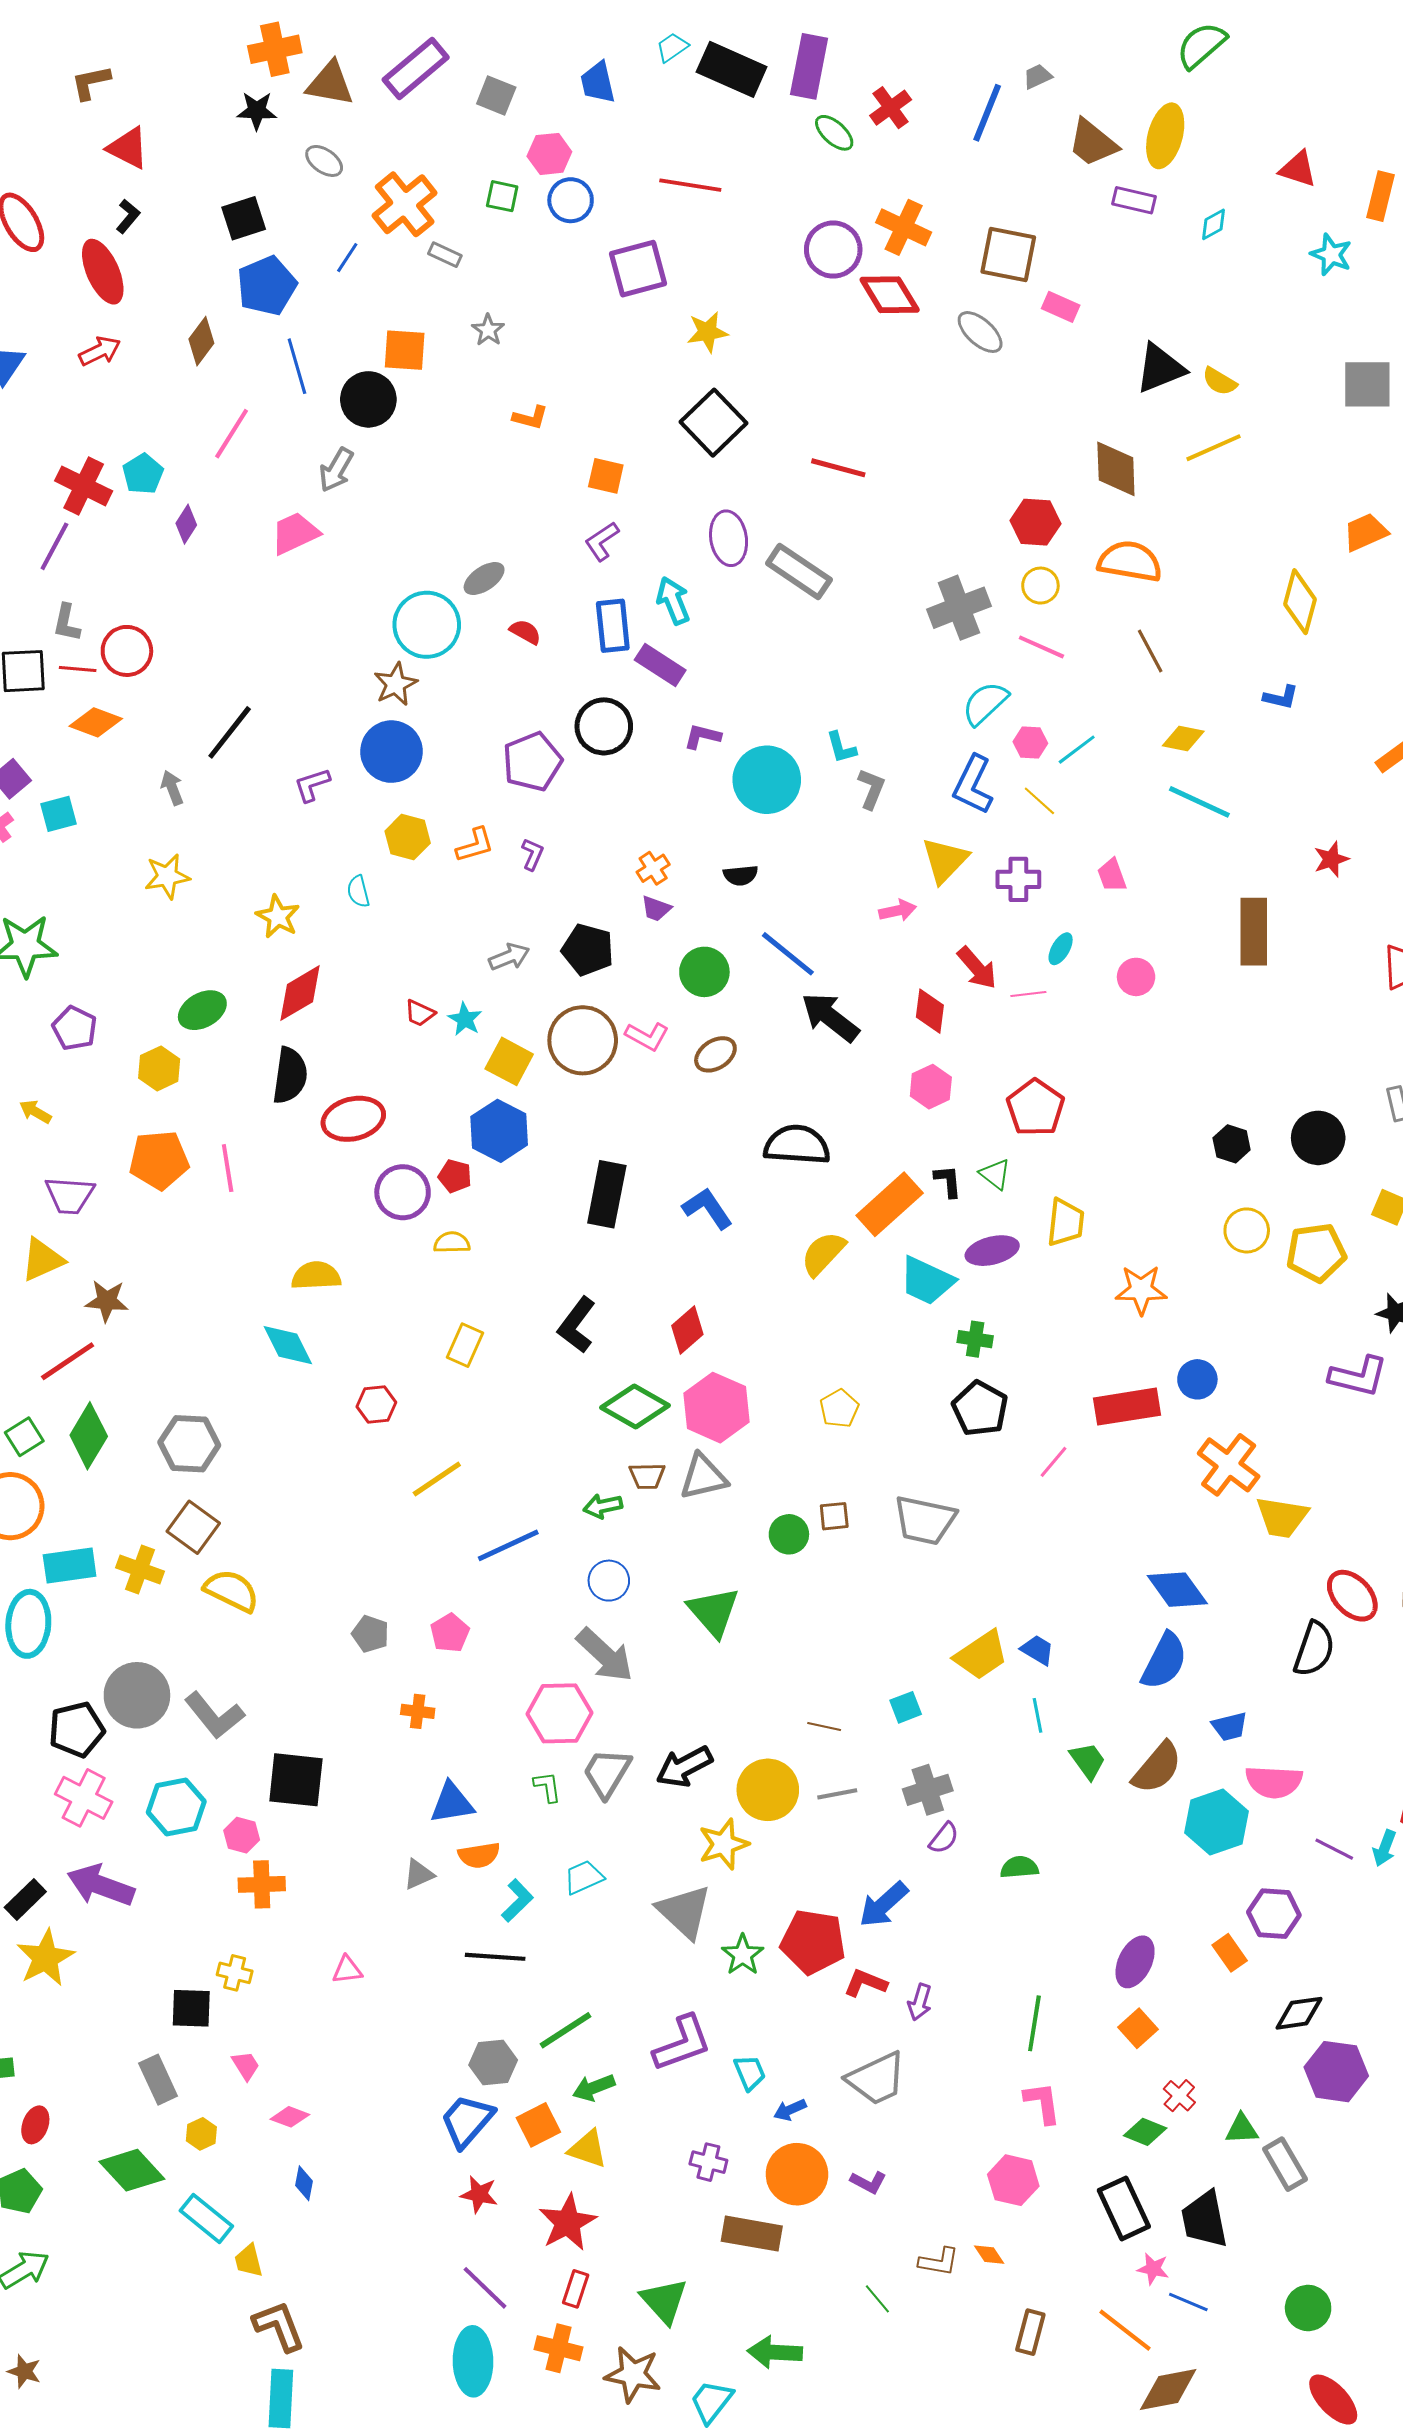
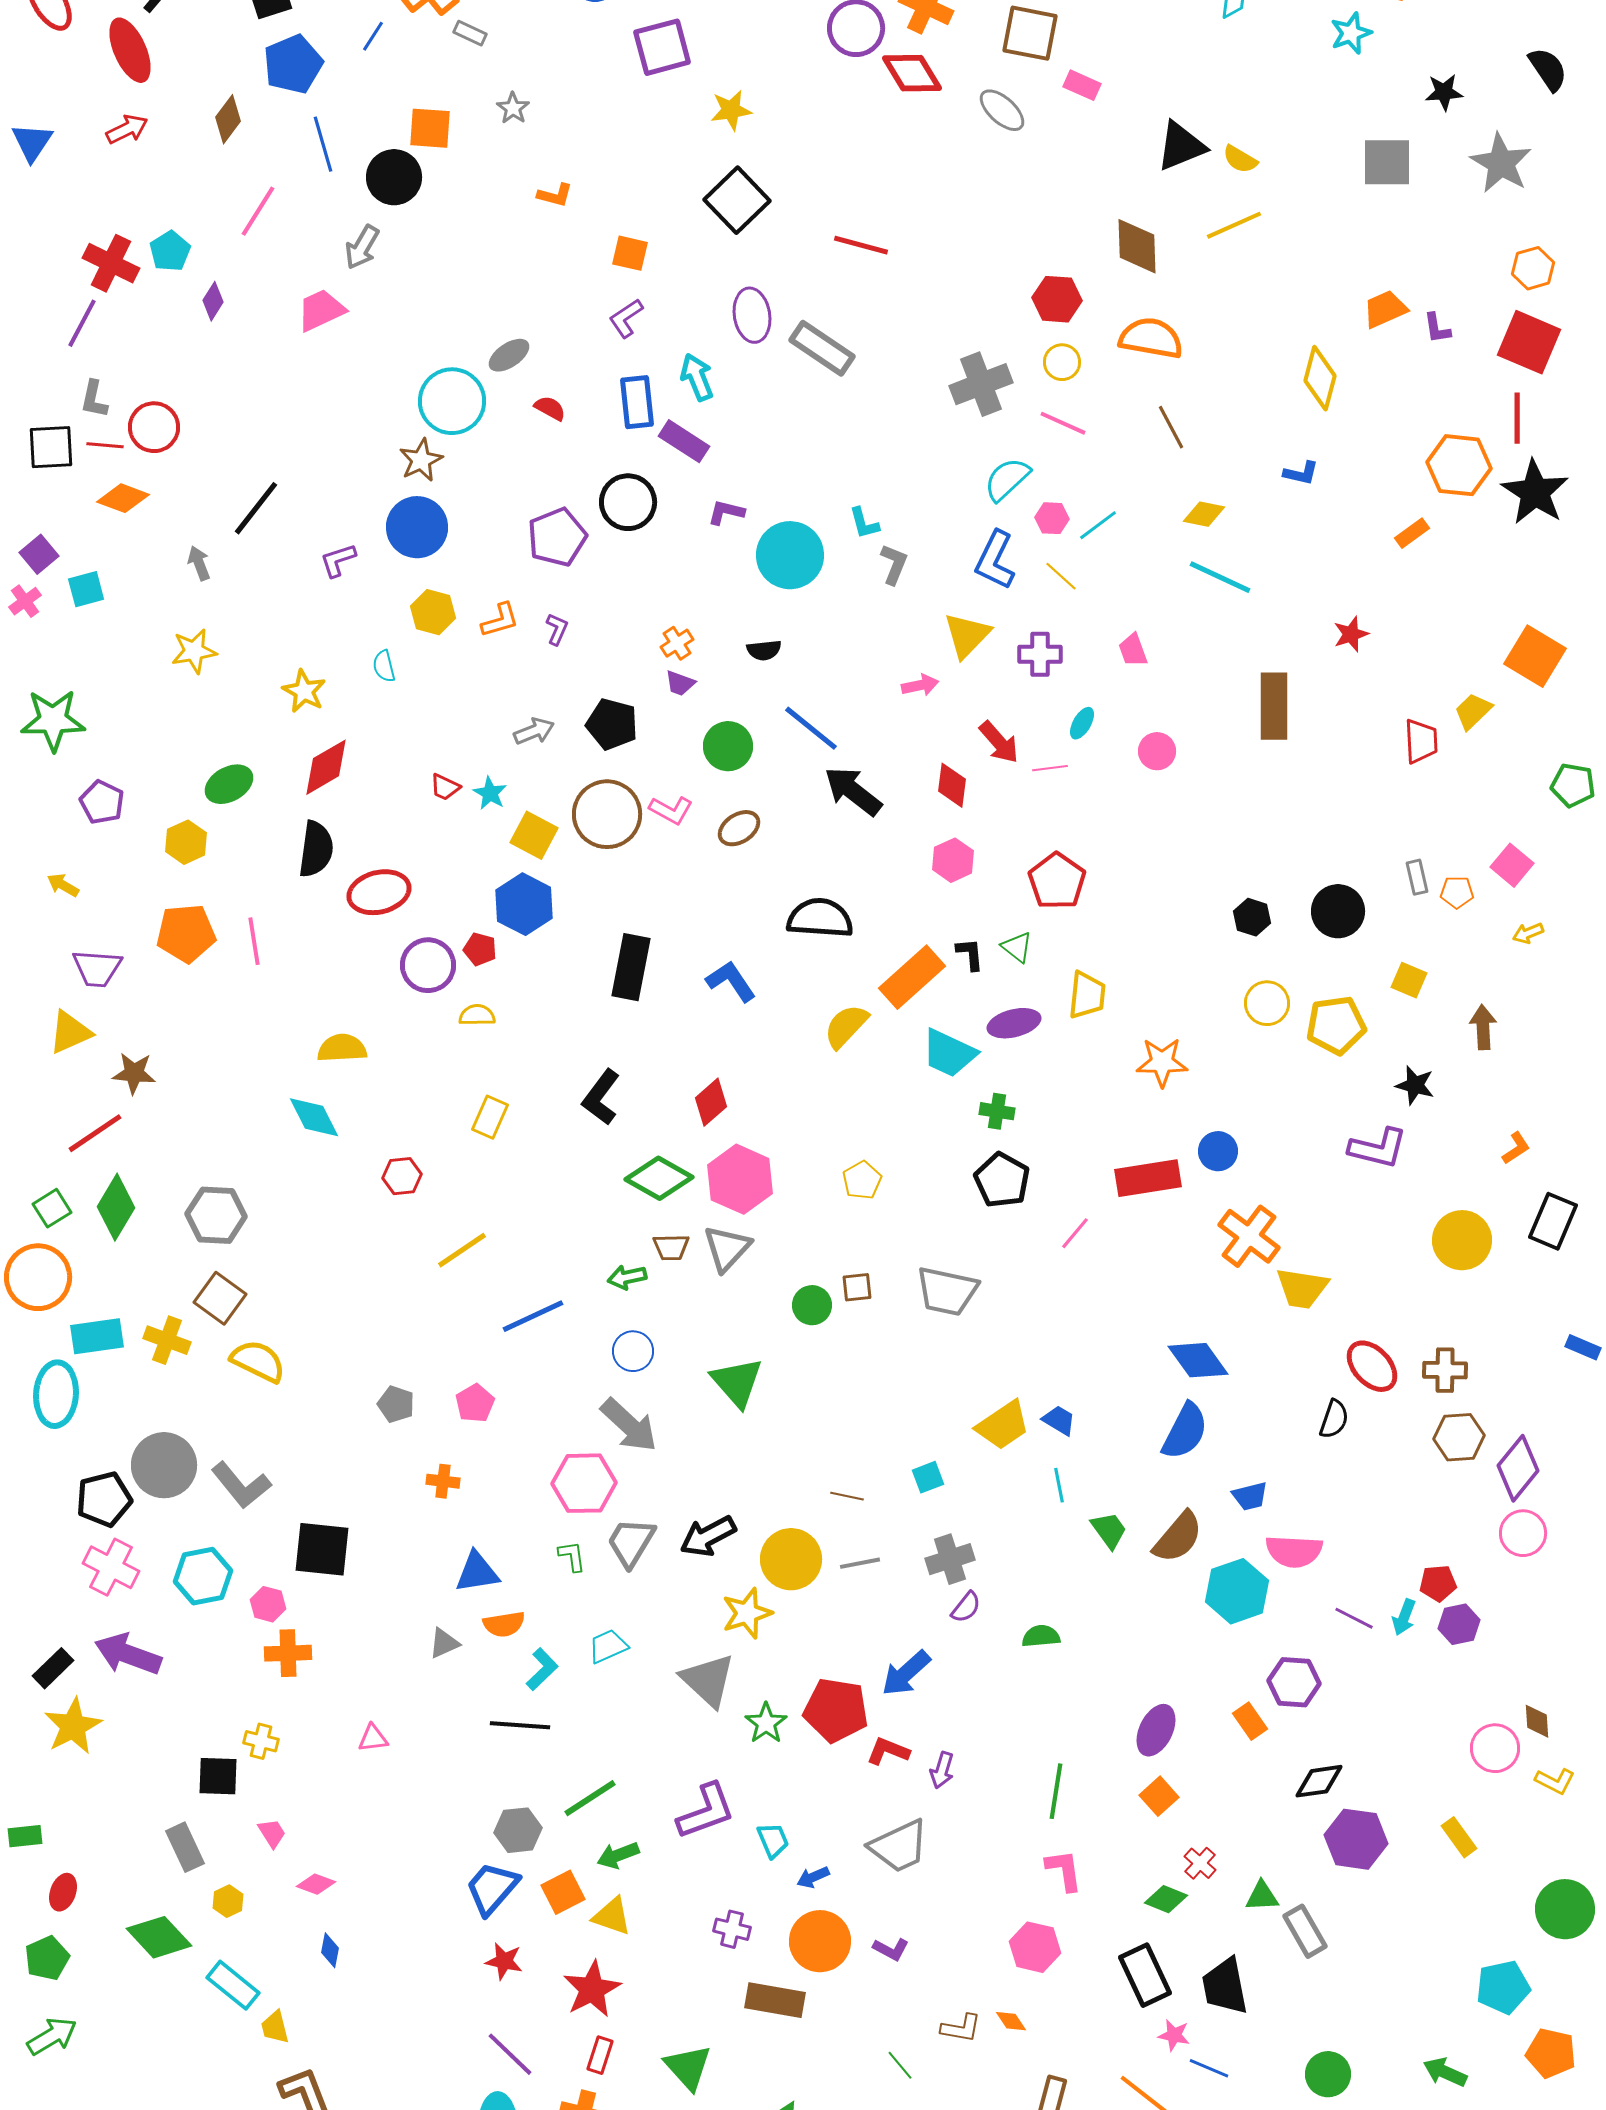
cyan star: (1331, 255) -> (1351, 33), turned 30
gray triangle: (703, 1477) -> (727, 1248), turned -34
black semicircle: (1314, 1649) -> (1334, 1419), size x0.7

